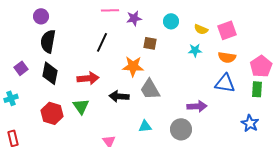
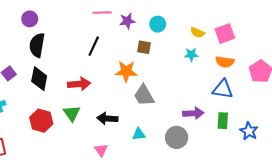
cyan circle: (171, 21) -> (158, 24), moved
green rectangle: (257, 89) -> (223, 121), moved
black arrow: (119, 96) -> (107, 119), moved

